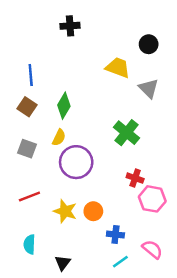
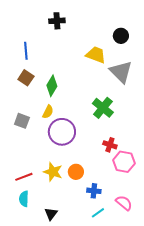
blue line: (31, 75) -> (26, 51), moved
gray triangle: (149, 88) -> (121, 72), size x1.4
brown square: (27, 107) -> (26, 78), moved
red line: (29, 196) -> (24, 177), moved

